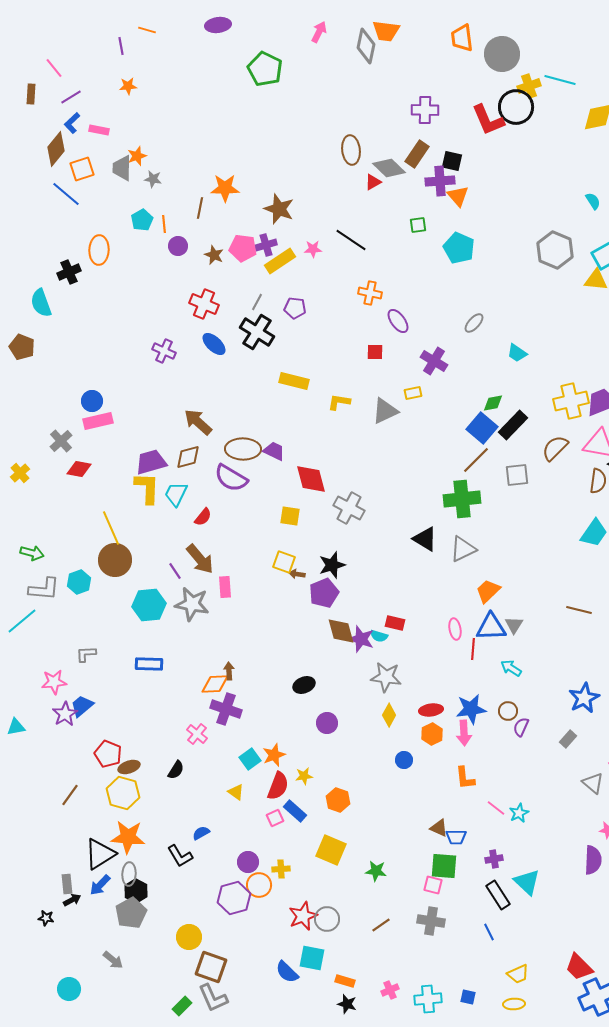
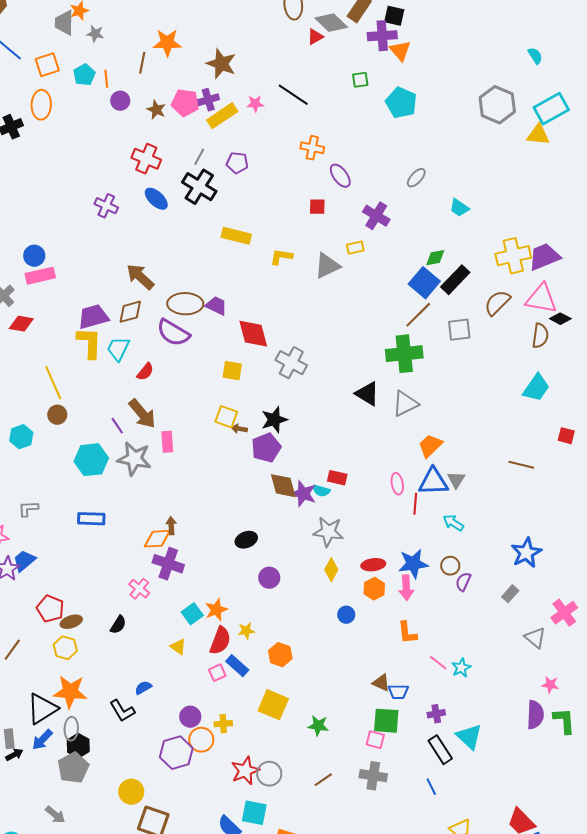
orange square: (82, 169) -> (47, 65), moved
brown circle: (115, 560) -> (57, 415), size x0.6
yellow hexagon: (123, 793) -> (65, 648), size x0.7

